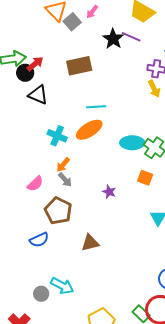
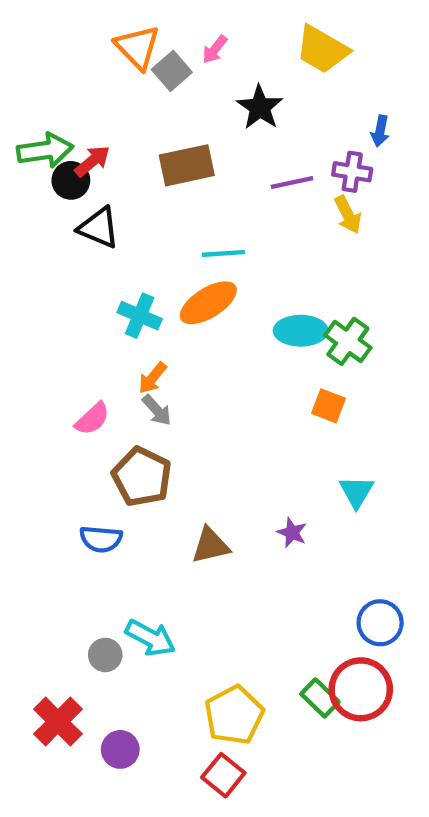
purple line: (131, 37) -> (292, 183), moved, turned -36
purple star: (109, 192) -> (292, 533), moved
blue semicircle: (39, 240) -> (101, 539), turned 30

